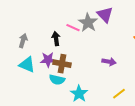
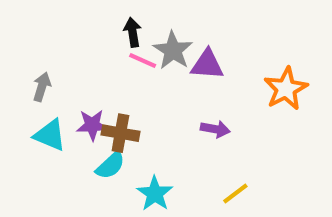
purple triangle: (105, 15) -> (207, 65), moved, turned -42
black arrow: (56, 39) -> (133, 32), moved
cyan semicircle: (57, 80) -> (110, 165), turned -56

